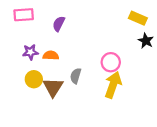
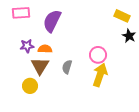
purple semicircle: (59, 24) -> (52, 21), size x1.6
yellow circle: (34, 79) -> (30, 86), moved
brown triangle: (53, 87) -> (40, 66), moved

